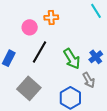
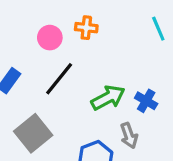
blue cross: (96, 57) -> (146, 101), turned -32
green arrow: (72, 59) -> (108, 98), turned -95

